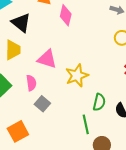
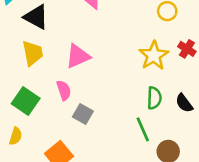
pink triangle: (47, 59) -> (78, 56), turned -30
yellow star: (77, 76) -> (154, 55), moved

